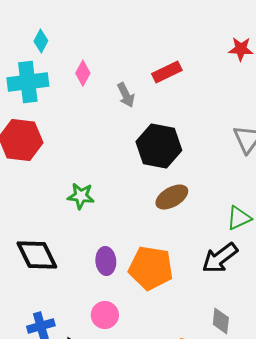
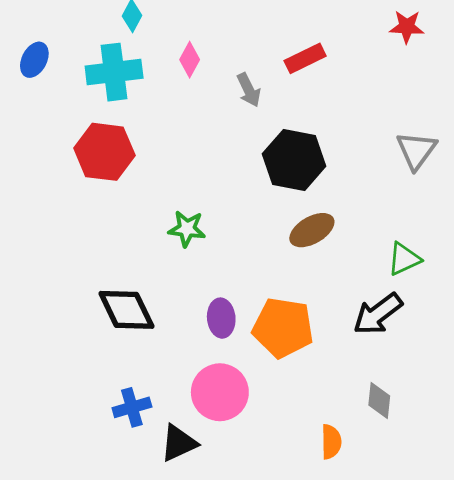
pink circle: (105, 315) -> (220, 392), size x1.5

